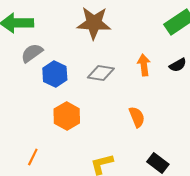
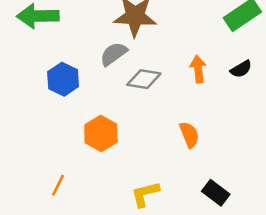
gray semicircle: (32, 53) -> (114, 54), moved
blue hexagon: (55, 74) -> (63, 79), moved

